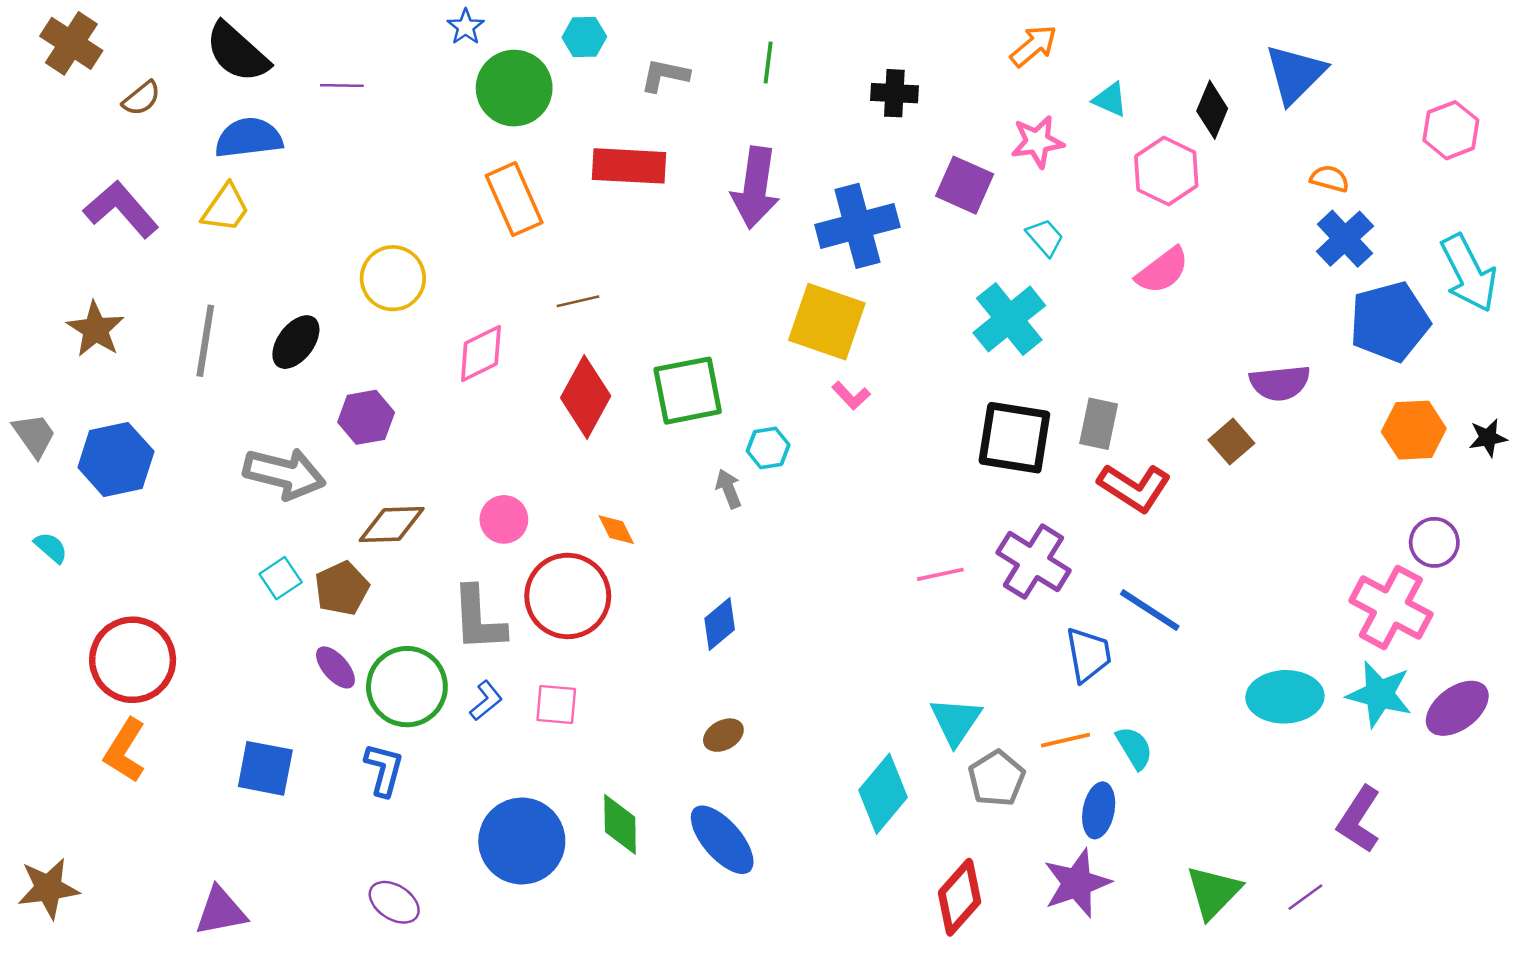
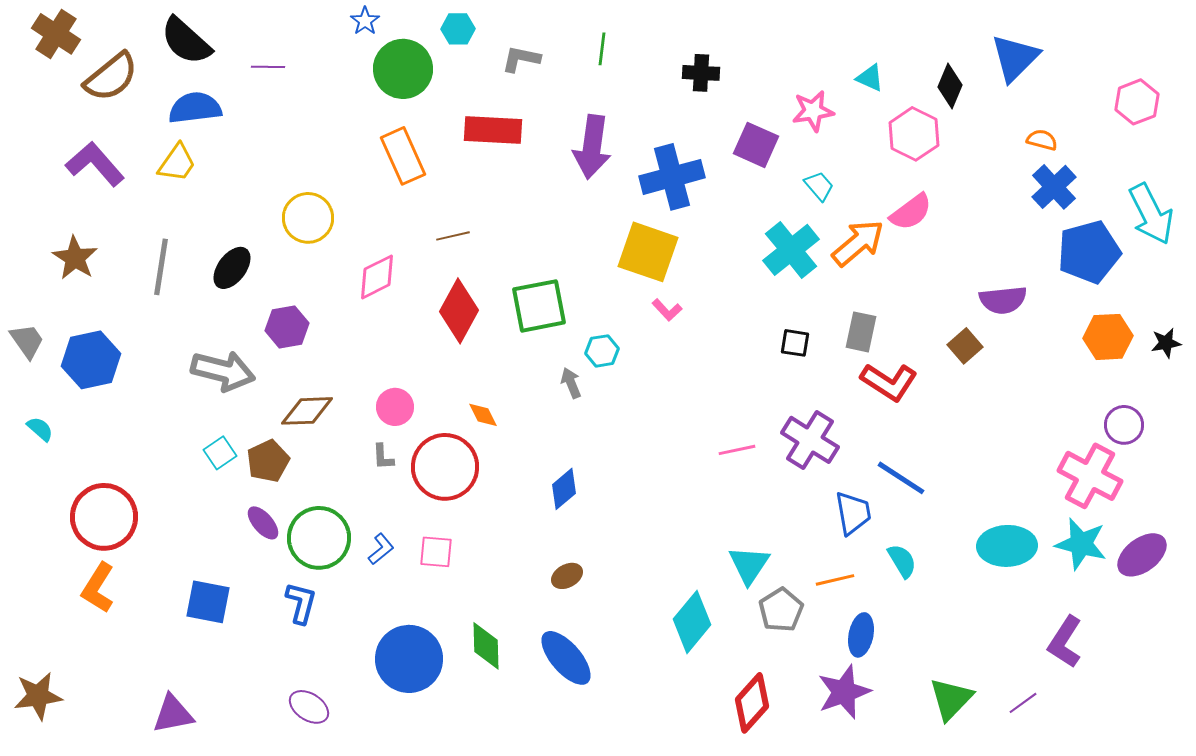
orange arrow: (1034, 46) -> (858, 243), moved, size x1.4
brown semicircle: (141, 98) -> (111, 77), size x1.8
black square: (1014, 438) -> (795, 343), size x0.5
gray L-shape: (478, 619) -> (383, 457), moved, size x0.5
cyan semicircle: (1134, 748) -> (902, 561), moved

